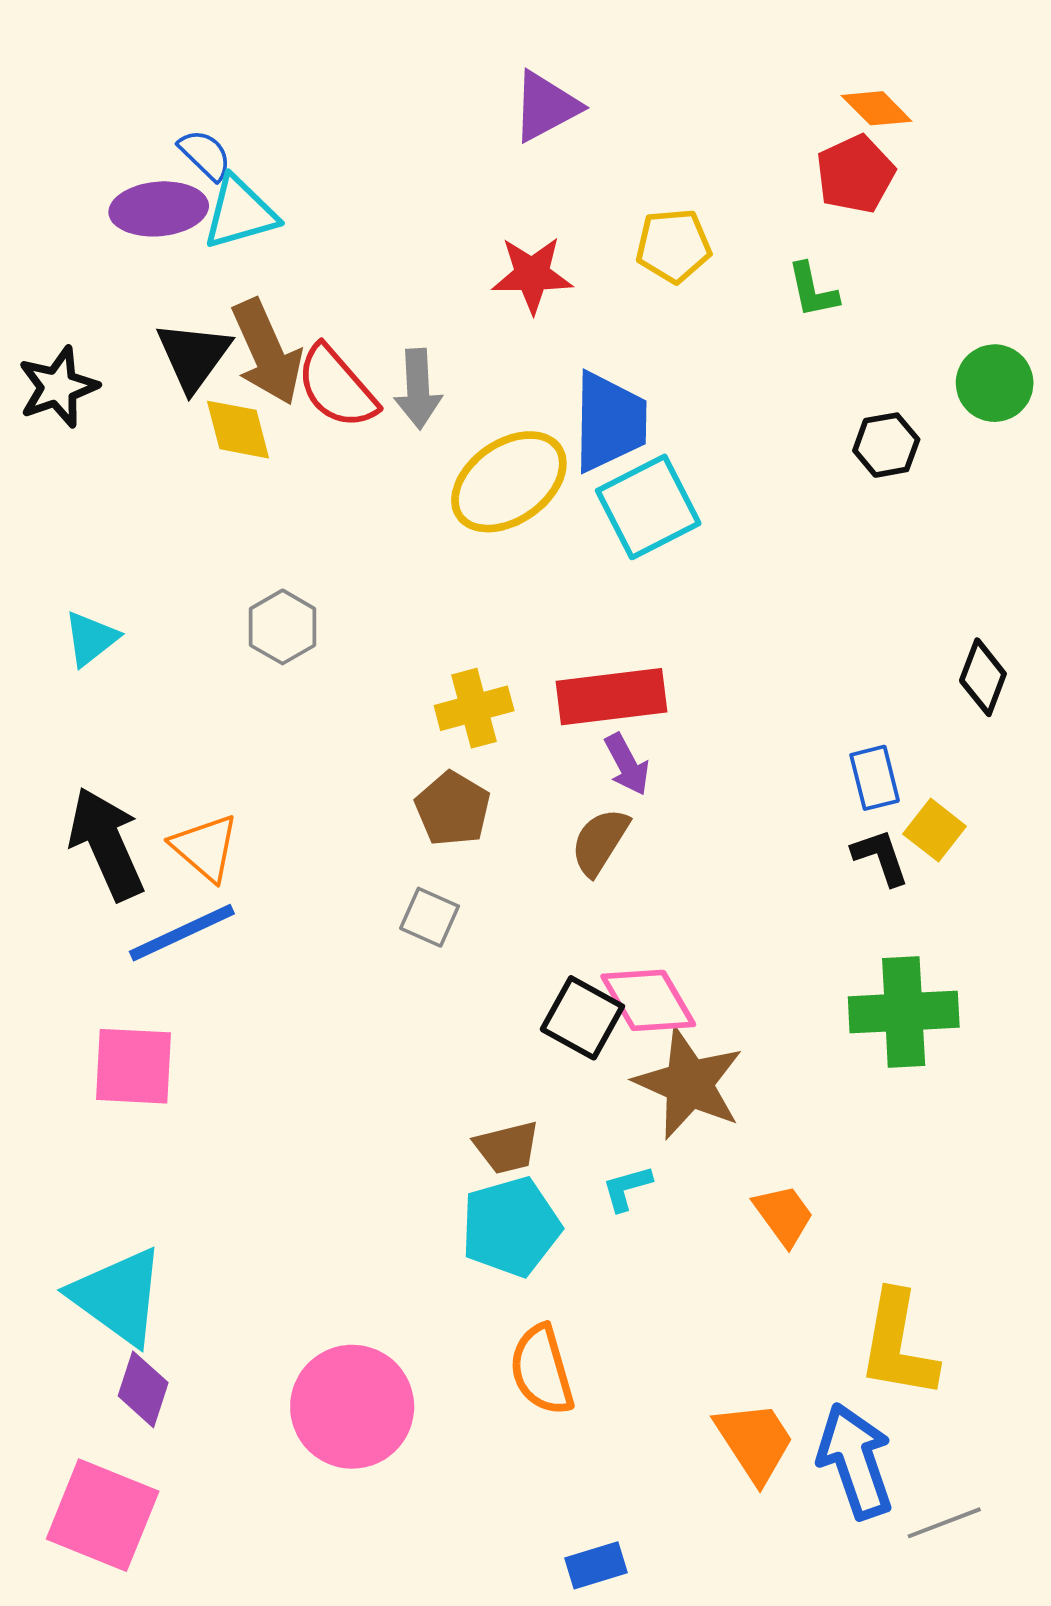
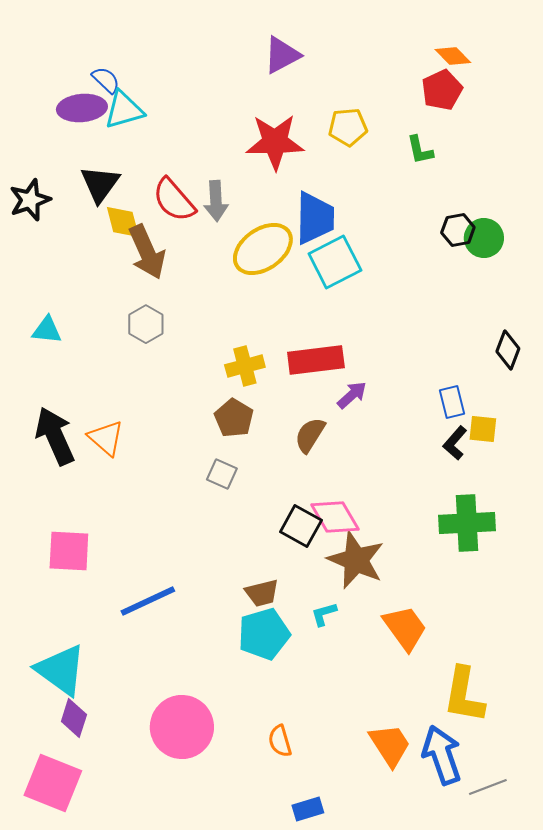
red star: (532, 275) -> (275, 142), size x1.4
brown arrow: (267, 352) -> (147, 252), moved
green circle: (995, 383) -> (484, 238), moved
cyan triangle: (91, 639) -> (47, 330), turned 44
purple arrow: (627, 764) -> (352, 395), moved, turned -104
yellow square: (935, 830) -> (483, 429), turned -32
black L-shape: (880, 857) -> (455, 443), turned -120
blue line: (182, 933) -> (148, 601), moved
orange trapezoid: (784, 1215) -> (405, 628), size x1.4
orange semicircle: (542, 1370) -> (280, 741), moved, size x0.7

